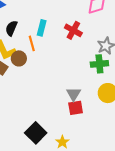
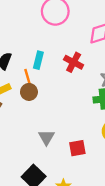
brown circle: (19, 58) -> (29, 92), moved
gray triangle: (74, 94) -> (46, 137), moved

